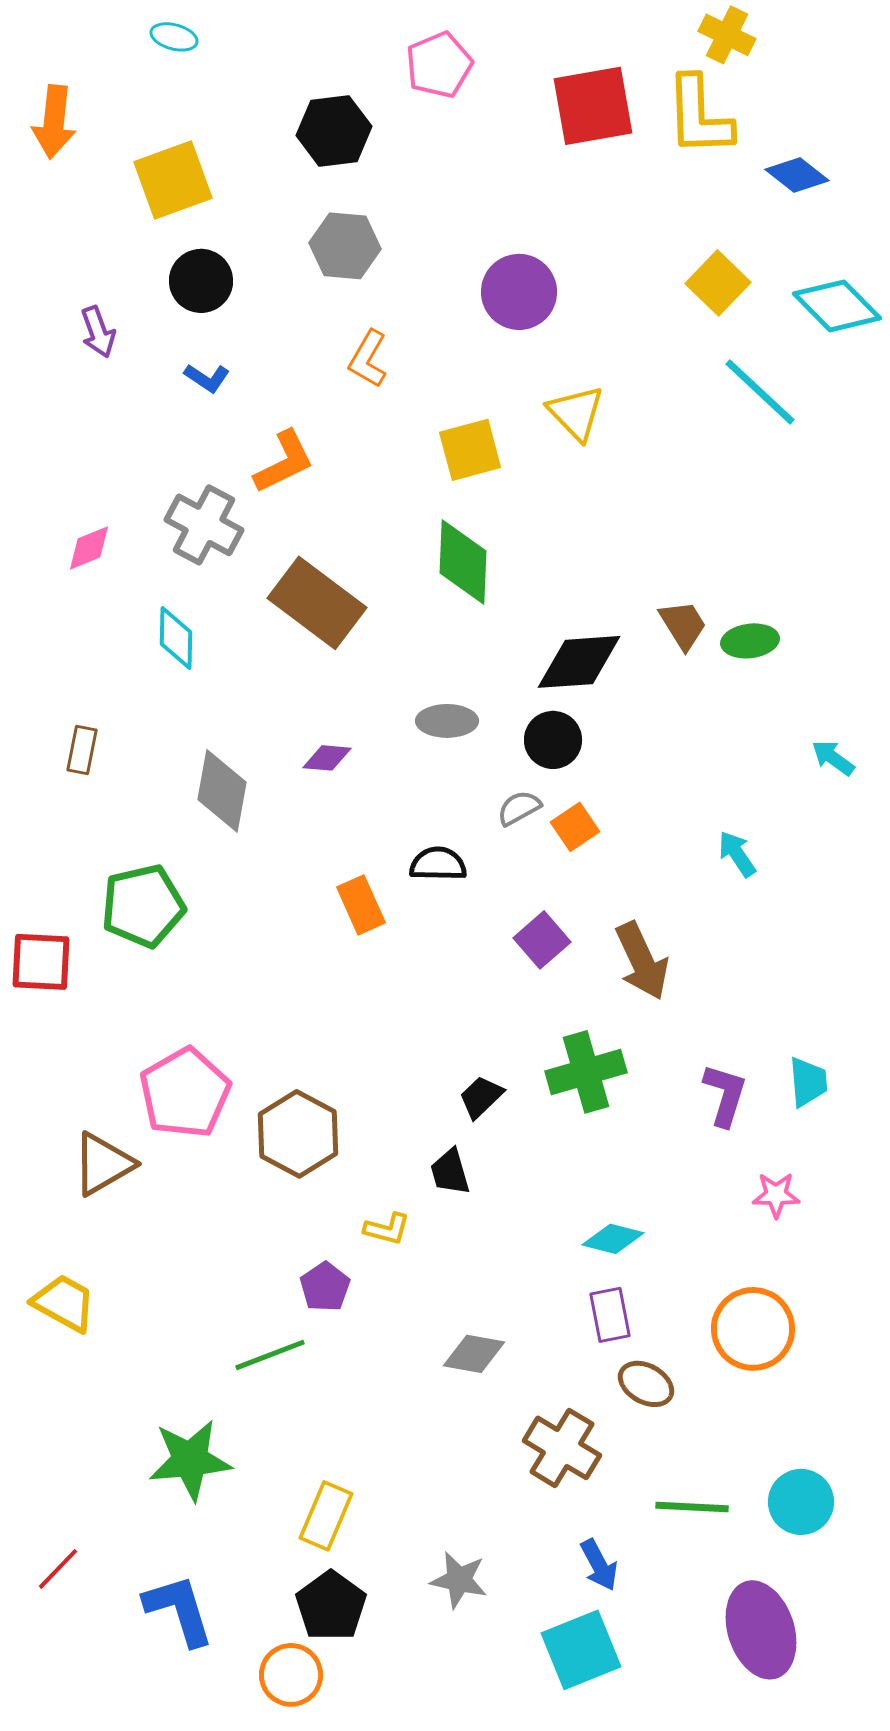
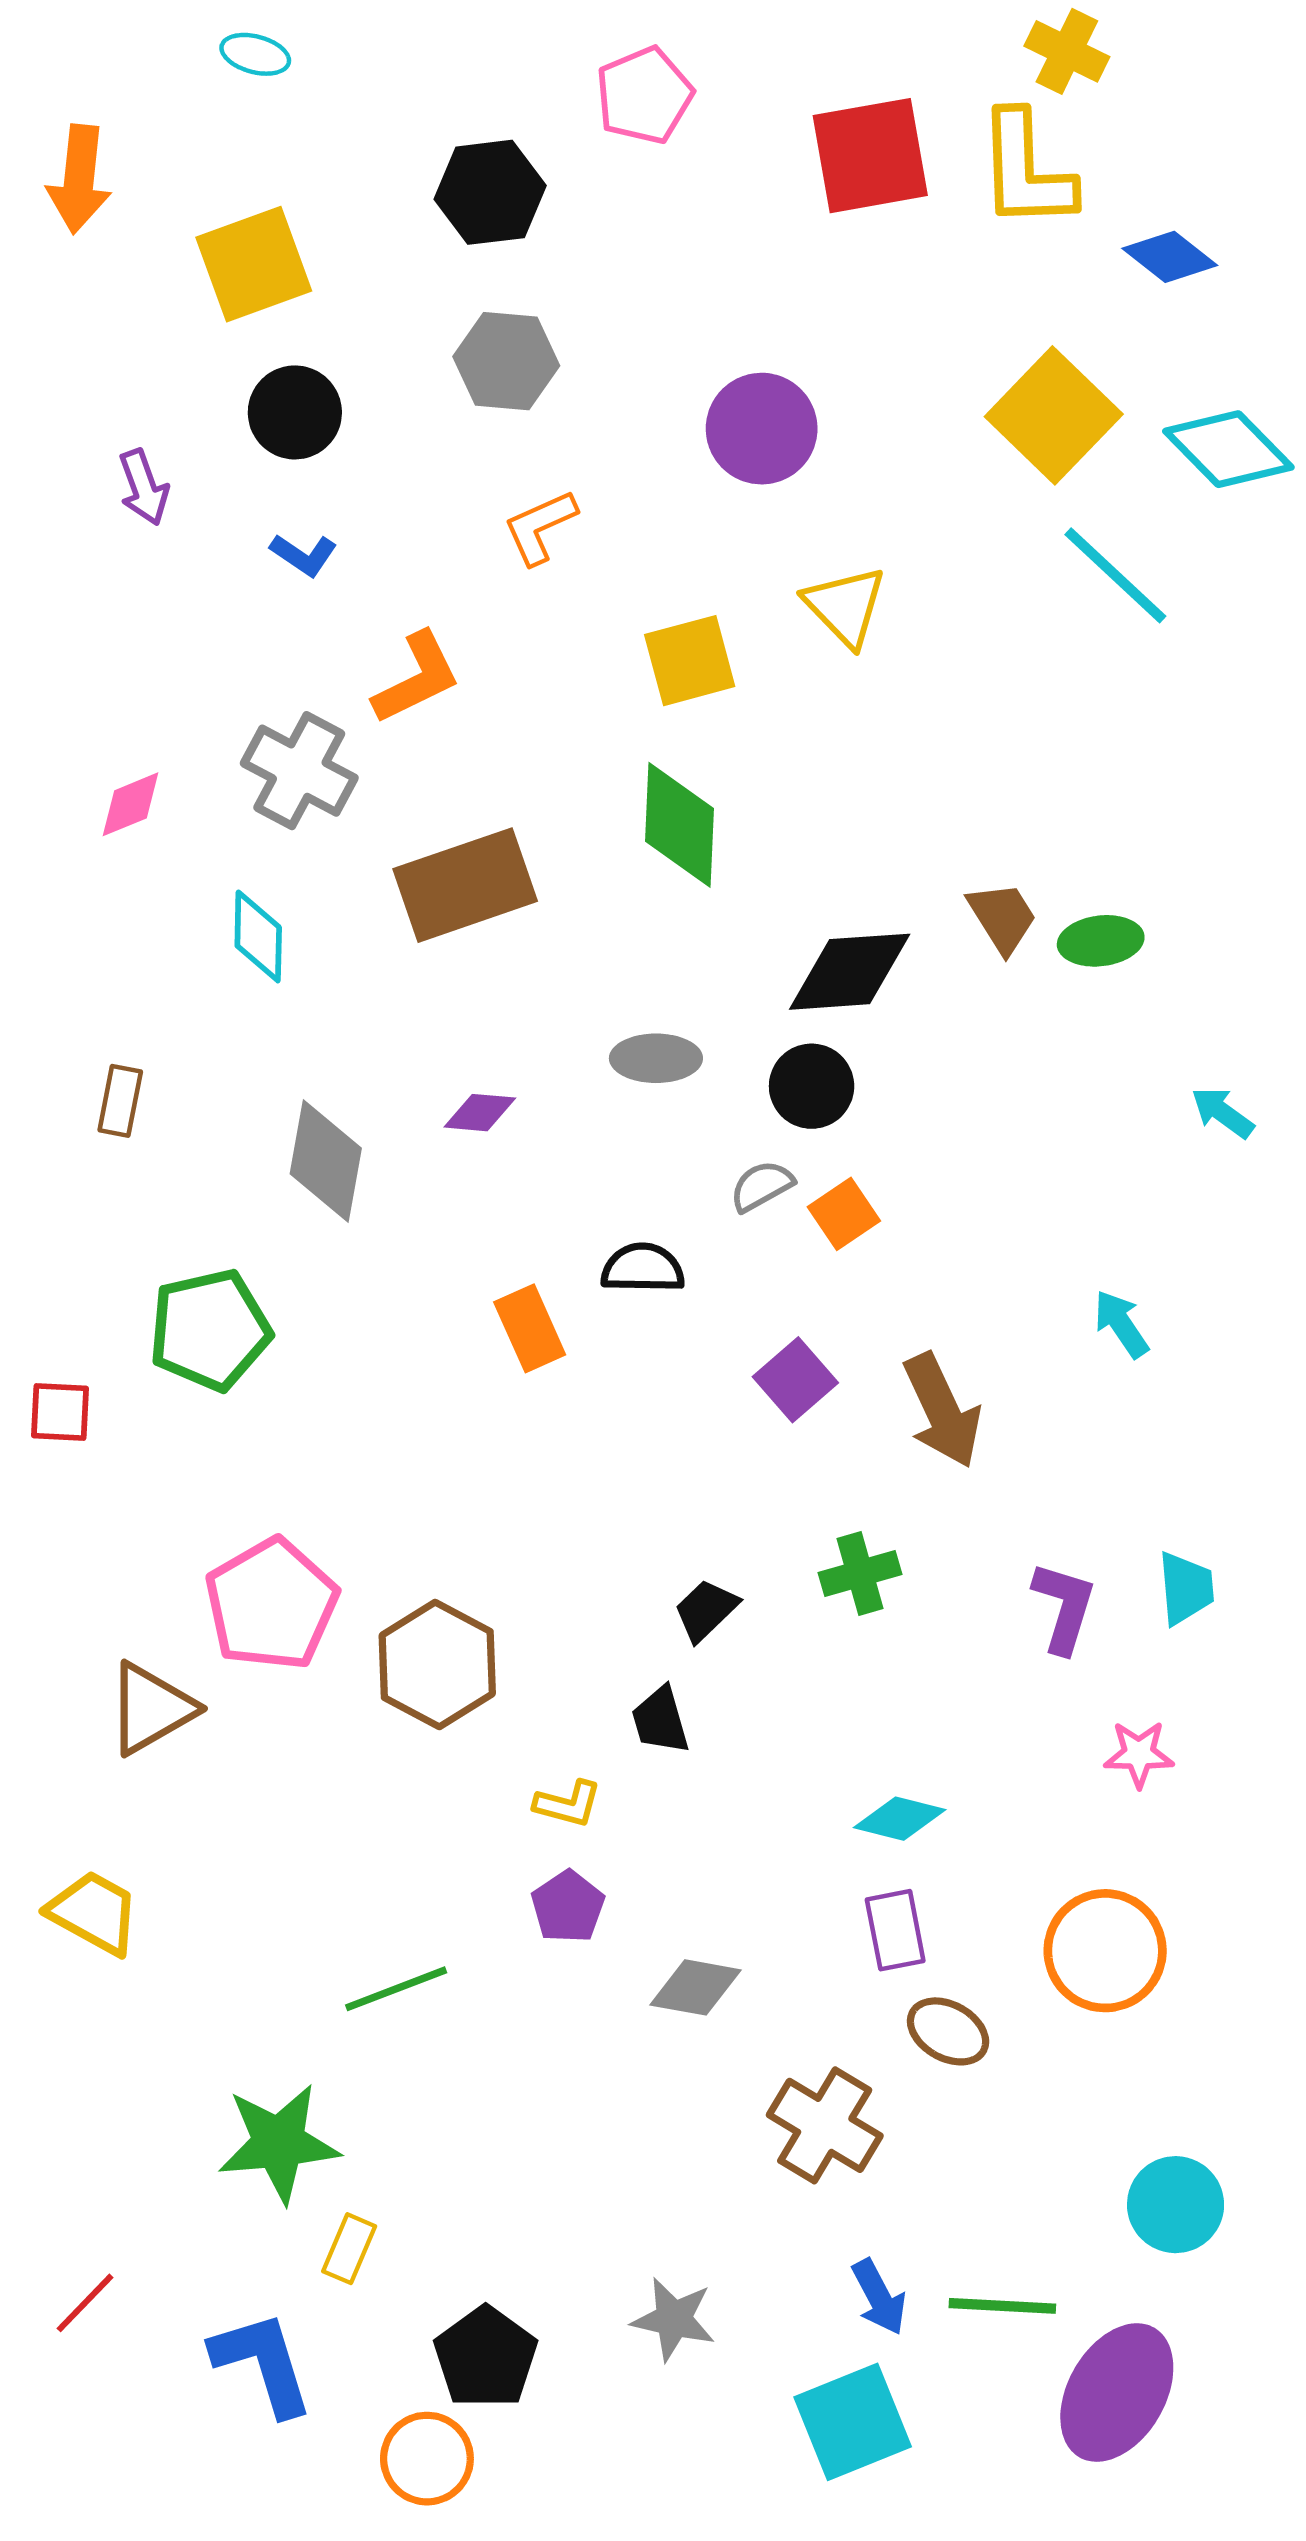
yellow square: (718, 283) -> (1054, 415), size x1.4
orange L-shape: (368, 359) -> (540, 527), turned 36
brown rectangle: (317, 603) -> (465, 885), turned -56
cyan arrow: (737, 854) -> (1121, 1324), moved
red square: (41, 962) -> (60, 1412), size x0.7
green cross: (586, 1072) -> (860, 1573), size x0.7
purple pentagon: (325, 1287) -> (568, 1907), moved
green line: (692, 1507) -> (1002, 2306), moved
yellow rectangle: (326, 1516) -> (349, 2249), moved, size x0.7
purple ellipse: (761, 1630) -> (1117, 2393), turned 48

